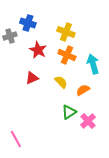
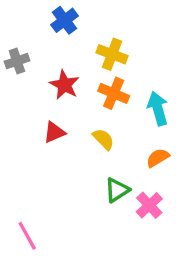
blue cross: (28, 23) -> (64, 20), moved, turned 35
orange semicircle: (83, 90) -> (158, 158), moved

